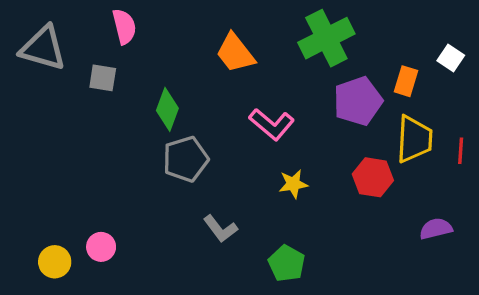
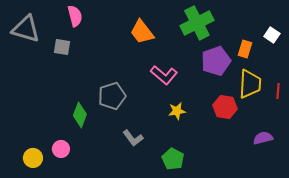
green diamond: (167, 109) -> (80, 115), moved

